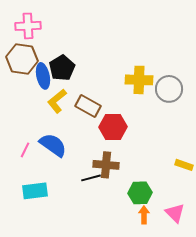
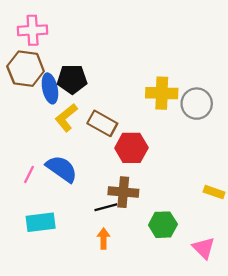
black pentagon: (62, 68) -> (72, 79), turned 30
orange arrow: (144, 215) -> (104, 239), moved

